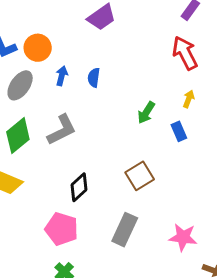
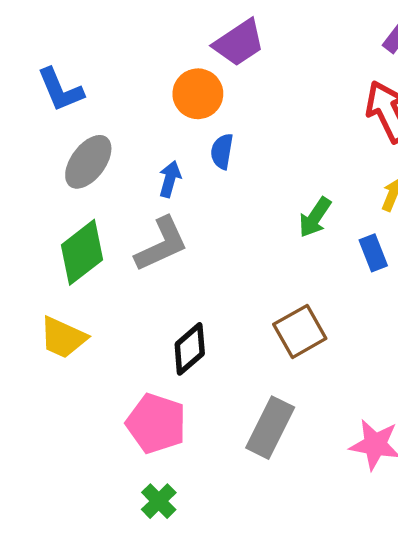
orange circle: (38, 48) -> (198, 94), moved
blue arrow: (62, 76) -> (170, 179), moved

